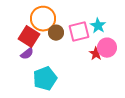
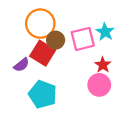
red square: (29, 37) -> (43, 53), moved
pink circle: (107, 48) -> (99, 85), moved
cyan pentagon: (45, 79) -> (43, 94), turned -30

